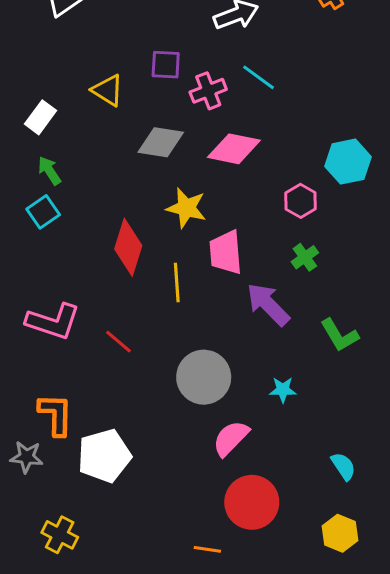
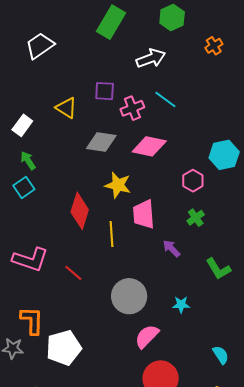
purple arrow: (268, 304) -> (171, 248), size x0.6

